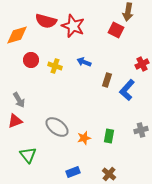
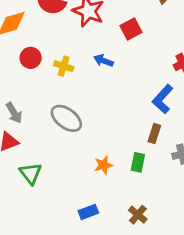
red square: (116, 30) -> (131, 29), moved, turned 35
brown rectangle: (107, 80) -> (154, 133), moved
gray ellipse: (57, 127) -> (66, 118), moved
green triangle: (28, 155) -> (31, 173), moved

